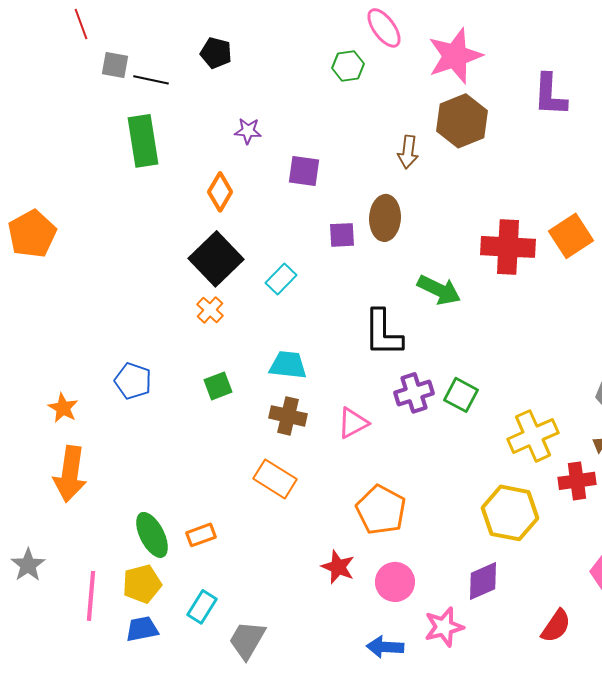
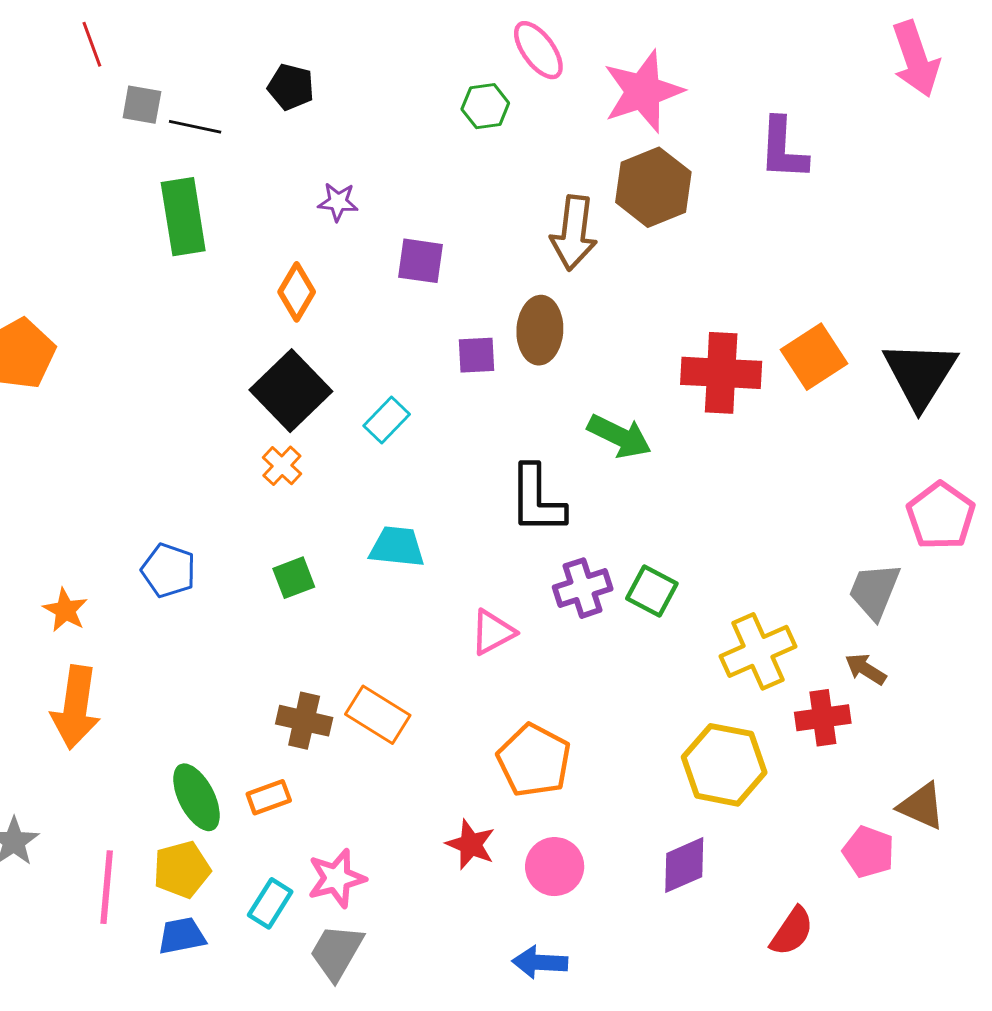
brown arrow: (408, 152) -> (574, 233), size x1.5
brown cross: (288, 416) -> (304, 721), moved
pink star: (444, 627) -> (337, 878), moved

